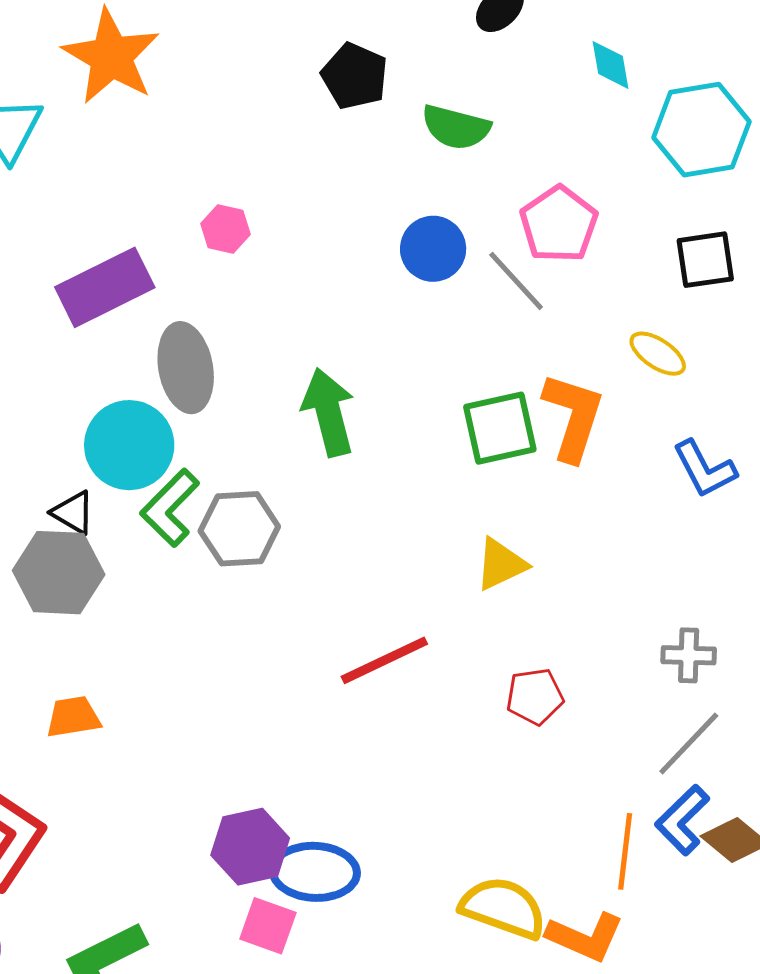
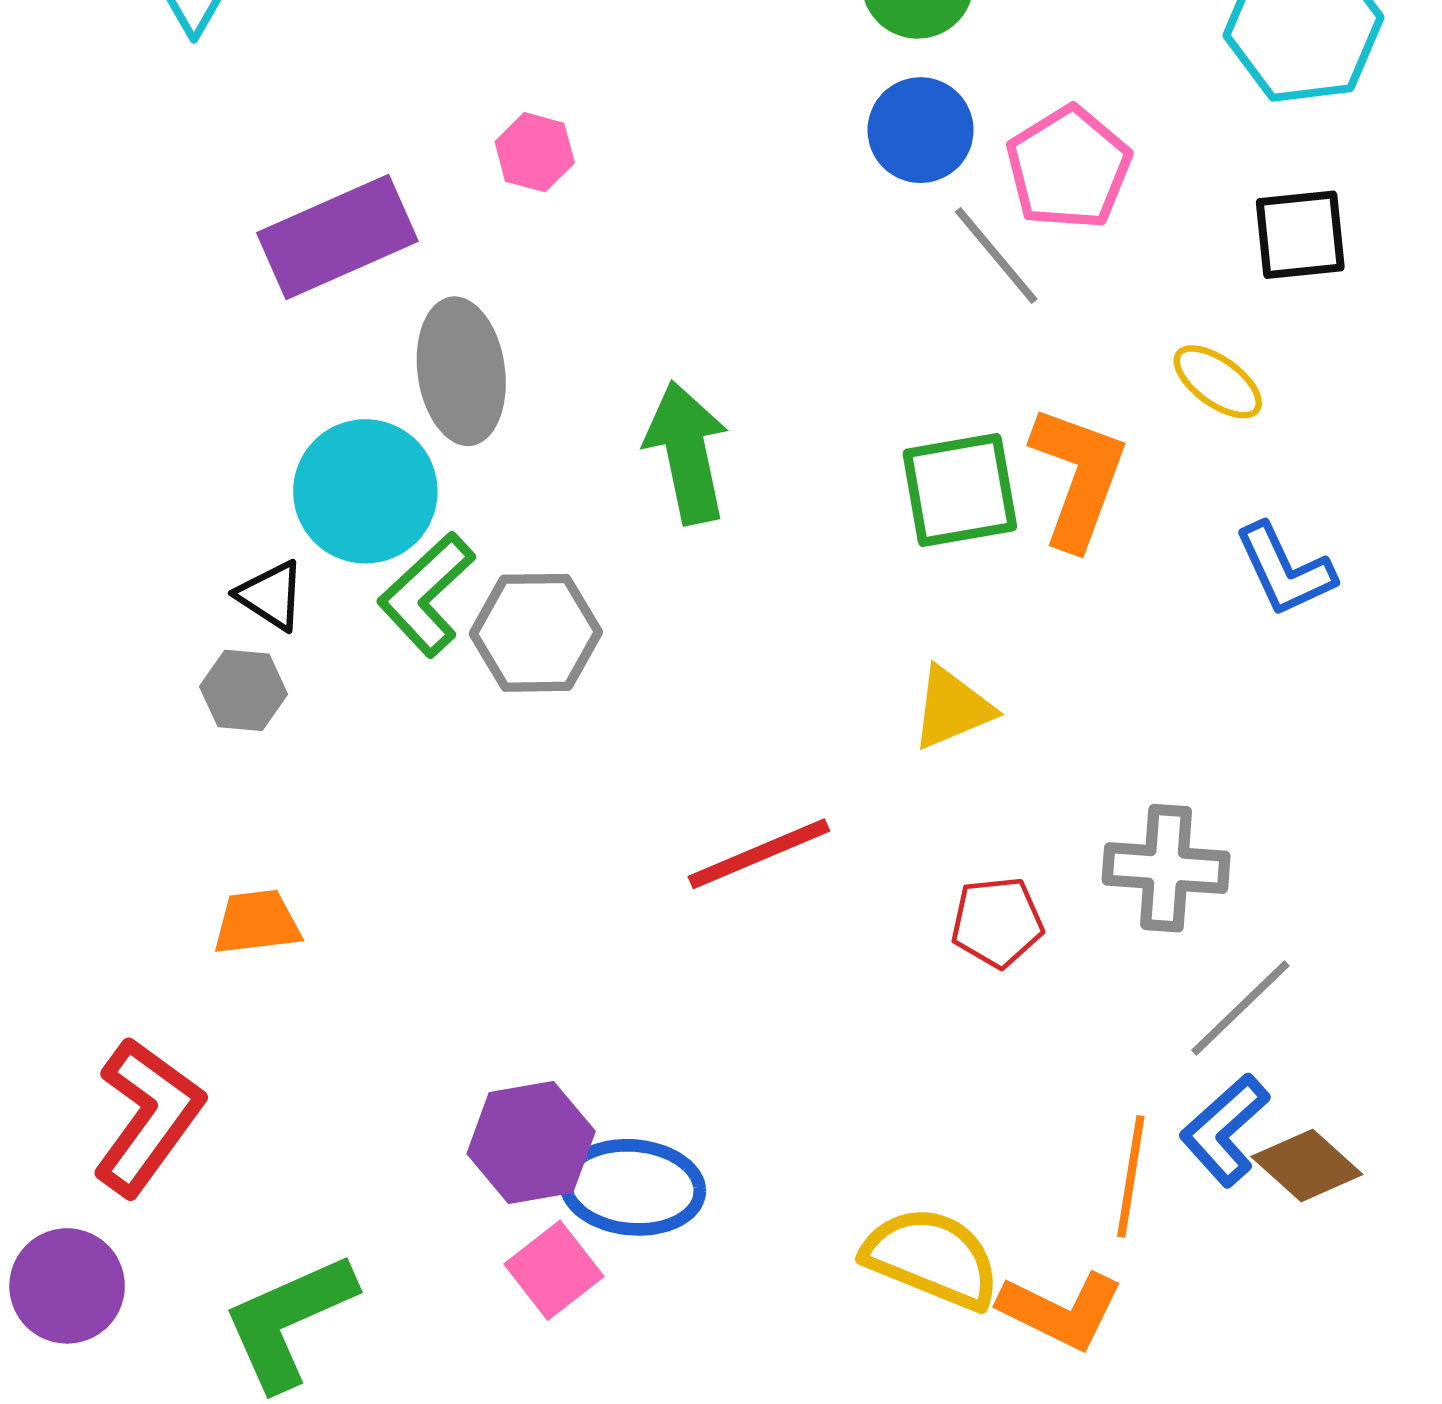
blue circle: (433, 249) -> (921, 130), moved
gray hexagon: (59, 573) -> (244, 690), size x0.6
gray cross: (689, 655) -> (1166, 868), moved, size x1.4
pink square: (268, 926) -> (554, 1270), turned 30

